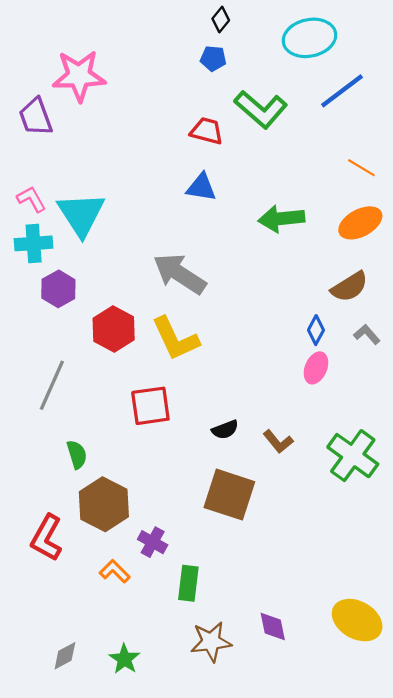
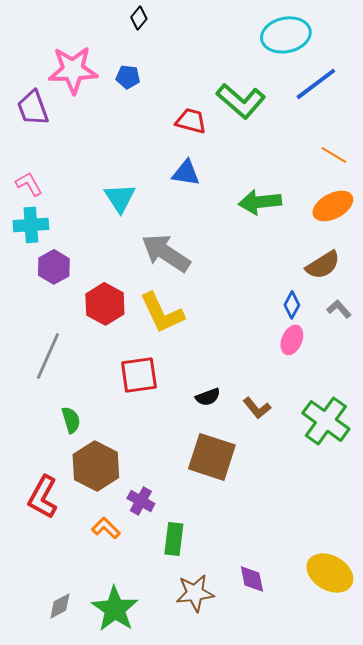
black diamond: (221, 19) -> (139, 18), moved
blue pentagon: (213, 58) -> (128, 77), moved
cyan triangle: (81, 214) -> (120, 198), moved, size x0.7
green star: (124, 659) -> (115, 609), size x1.6

